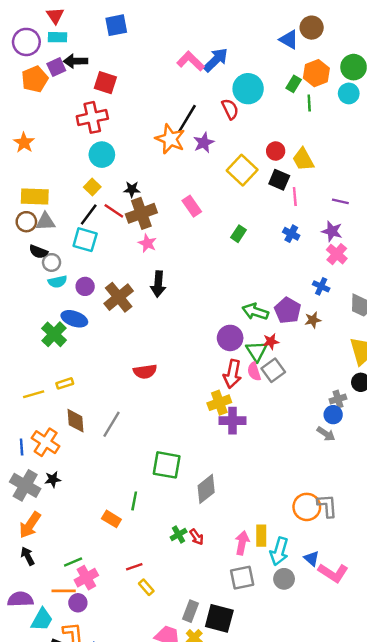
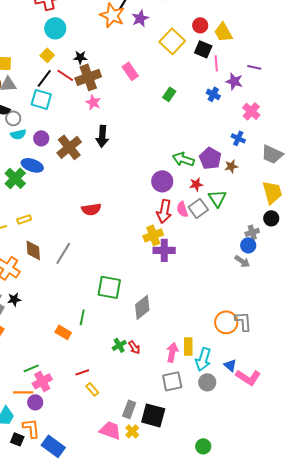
purple star: (332, 231) -> (234, 81), moved
green triangle: (256, 351) -> (217, 198), moved

